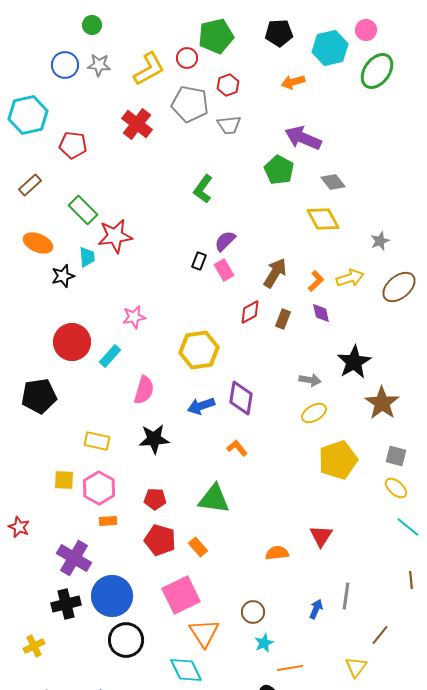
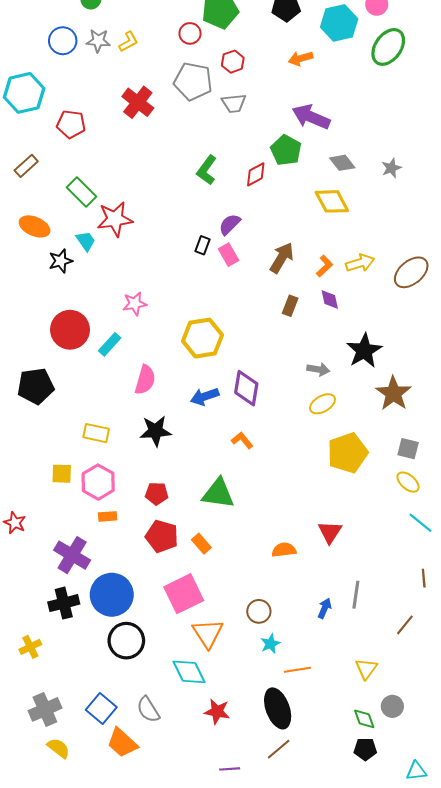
yellow L-shape: (149, 69) -> (128, 42), moved, size x0.6
gray star: (380, 241) -> (391, 168), moved
cyan trapezoid: (87, 257) -> (86, 241), turned -30
red diamond: (250, 312) -> (256, 174), moved
brown line: (380, 635) -> (405, 625), moved

